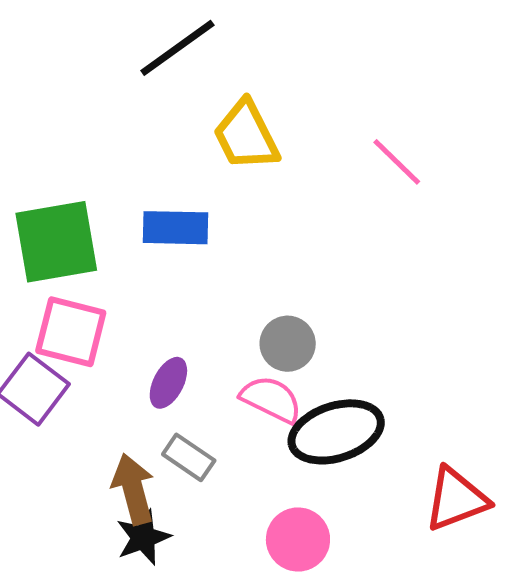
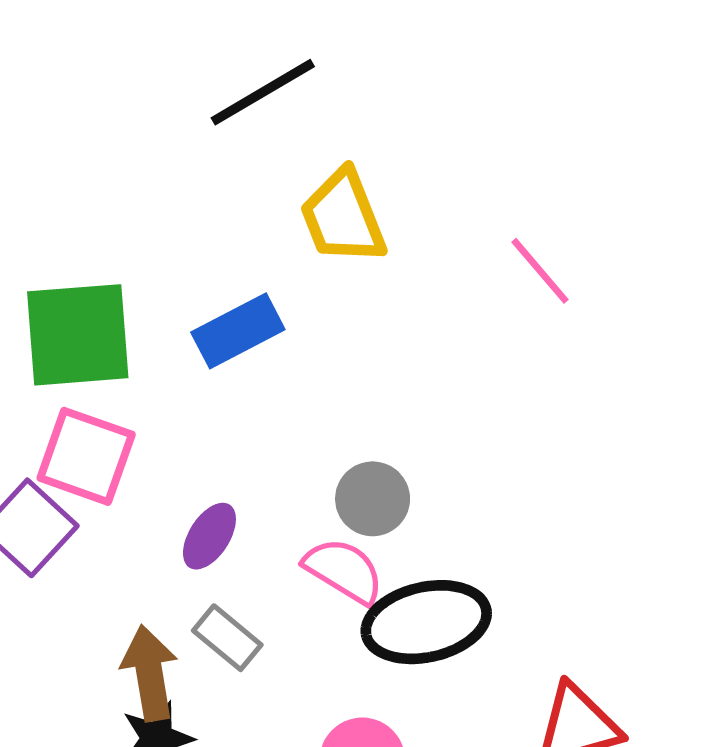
blue rectangle: (175, 228) -> (238, 331), turned -34

